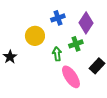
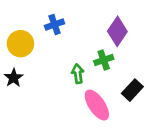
blue cross: (58, 18) -> (55, 25), moved
yellow circle: (35, 36) -> (20, 44), moved

